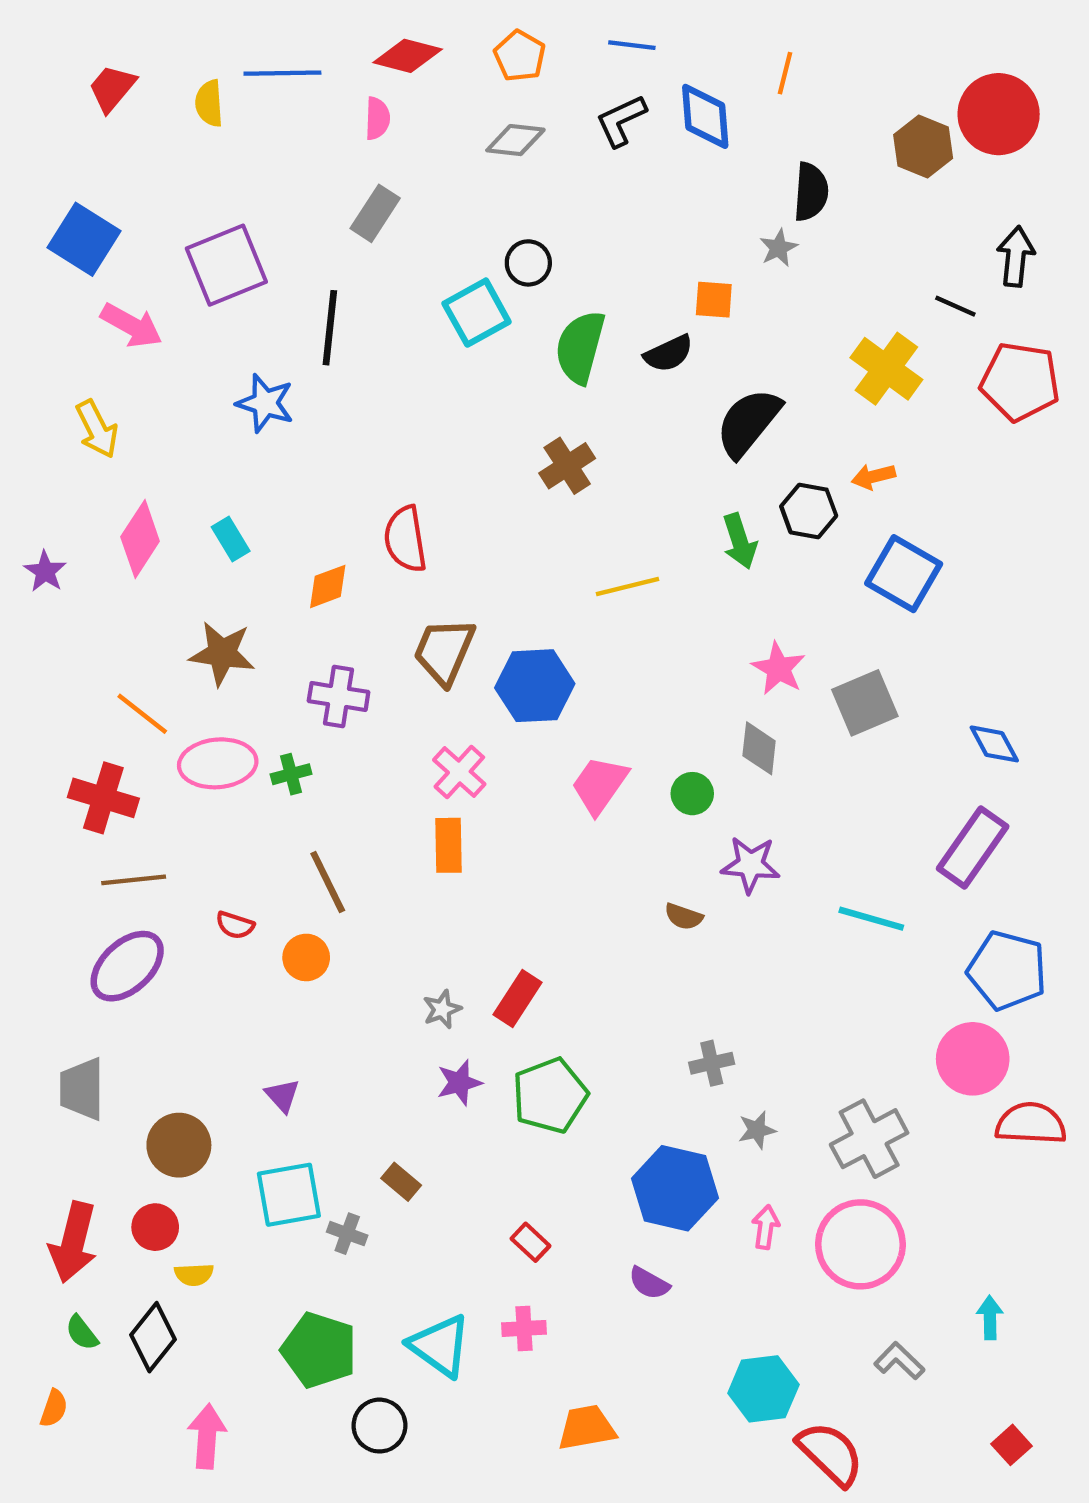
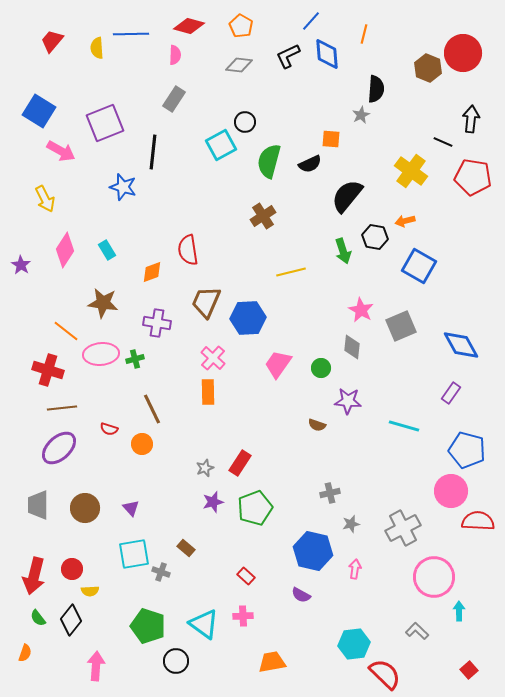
blue line: (632, 45) -> (311, 21), moved, turned -55
blue diamond: (994, 744) -> (461, 345), size x1.5
purple rectangle: (973, 847) -> (451, 393), size x0.6
brown circle: (179, 1145) -> (85, 508), moved
pink circle: (860, 1244) -> (434, 577), moved

